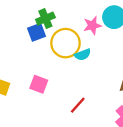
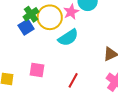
yellow circle: (66, 43) -> (50, 17), moved
cyan semicircle: (83, 55) -> (68, 38), size x1.5

